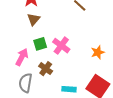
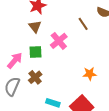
brown triangle: (34, 19) -> (35, 27), turned -32
pink cross: (61, 46) -> (59, 41), moved

